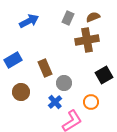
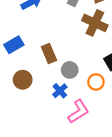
brown cross: (87, 40) -> (95, 23), turned 35
orange circle: (91, 102) -> (96, 82), moved

